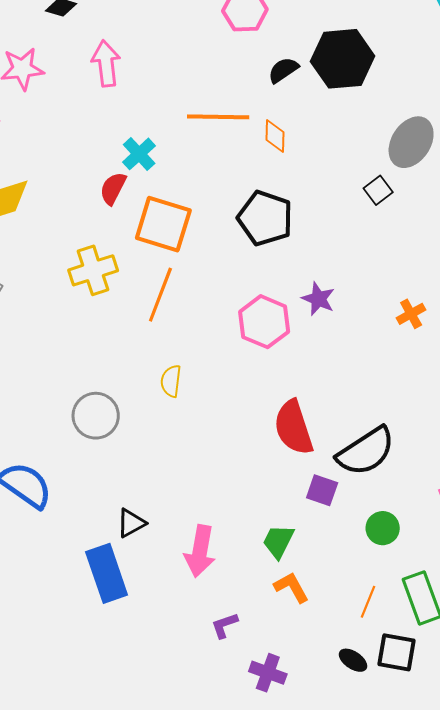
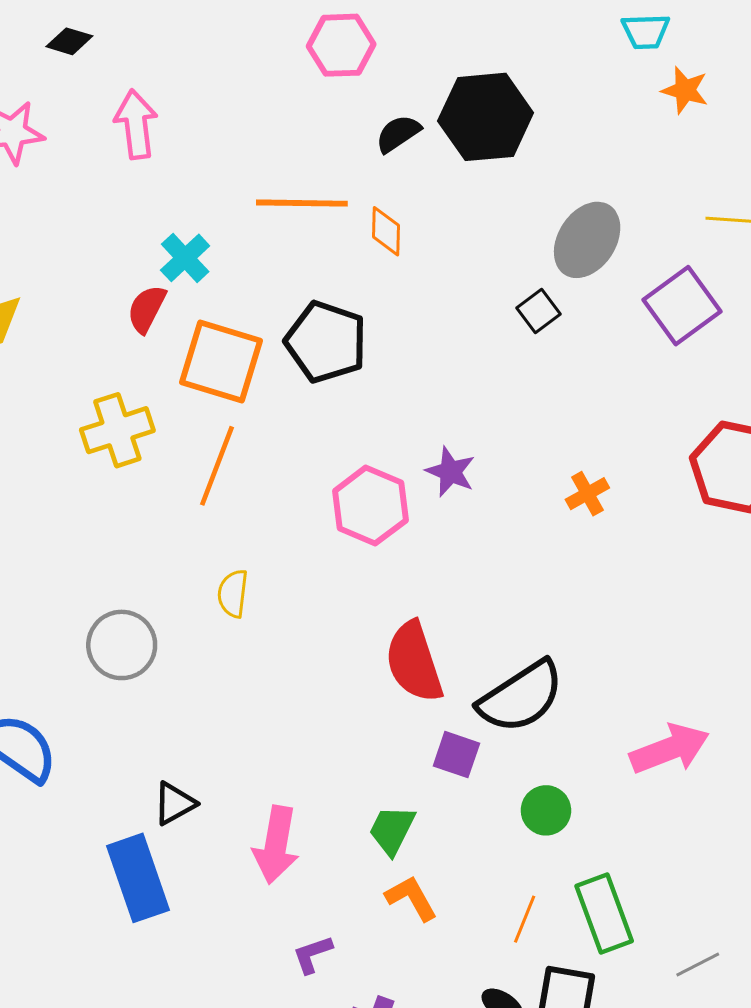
black pentagon: (265, 218) -> (326, 342), moved

